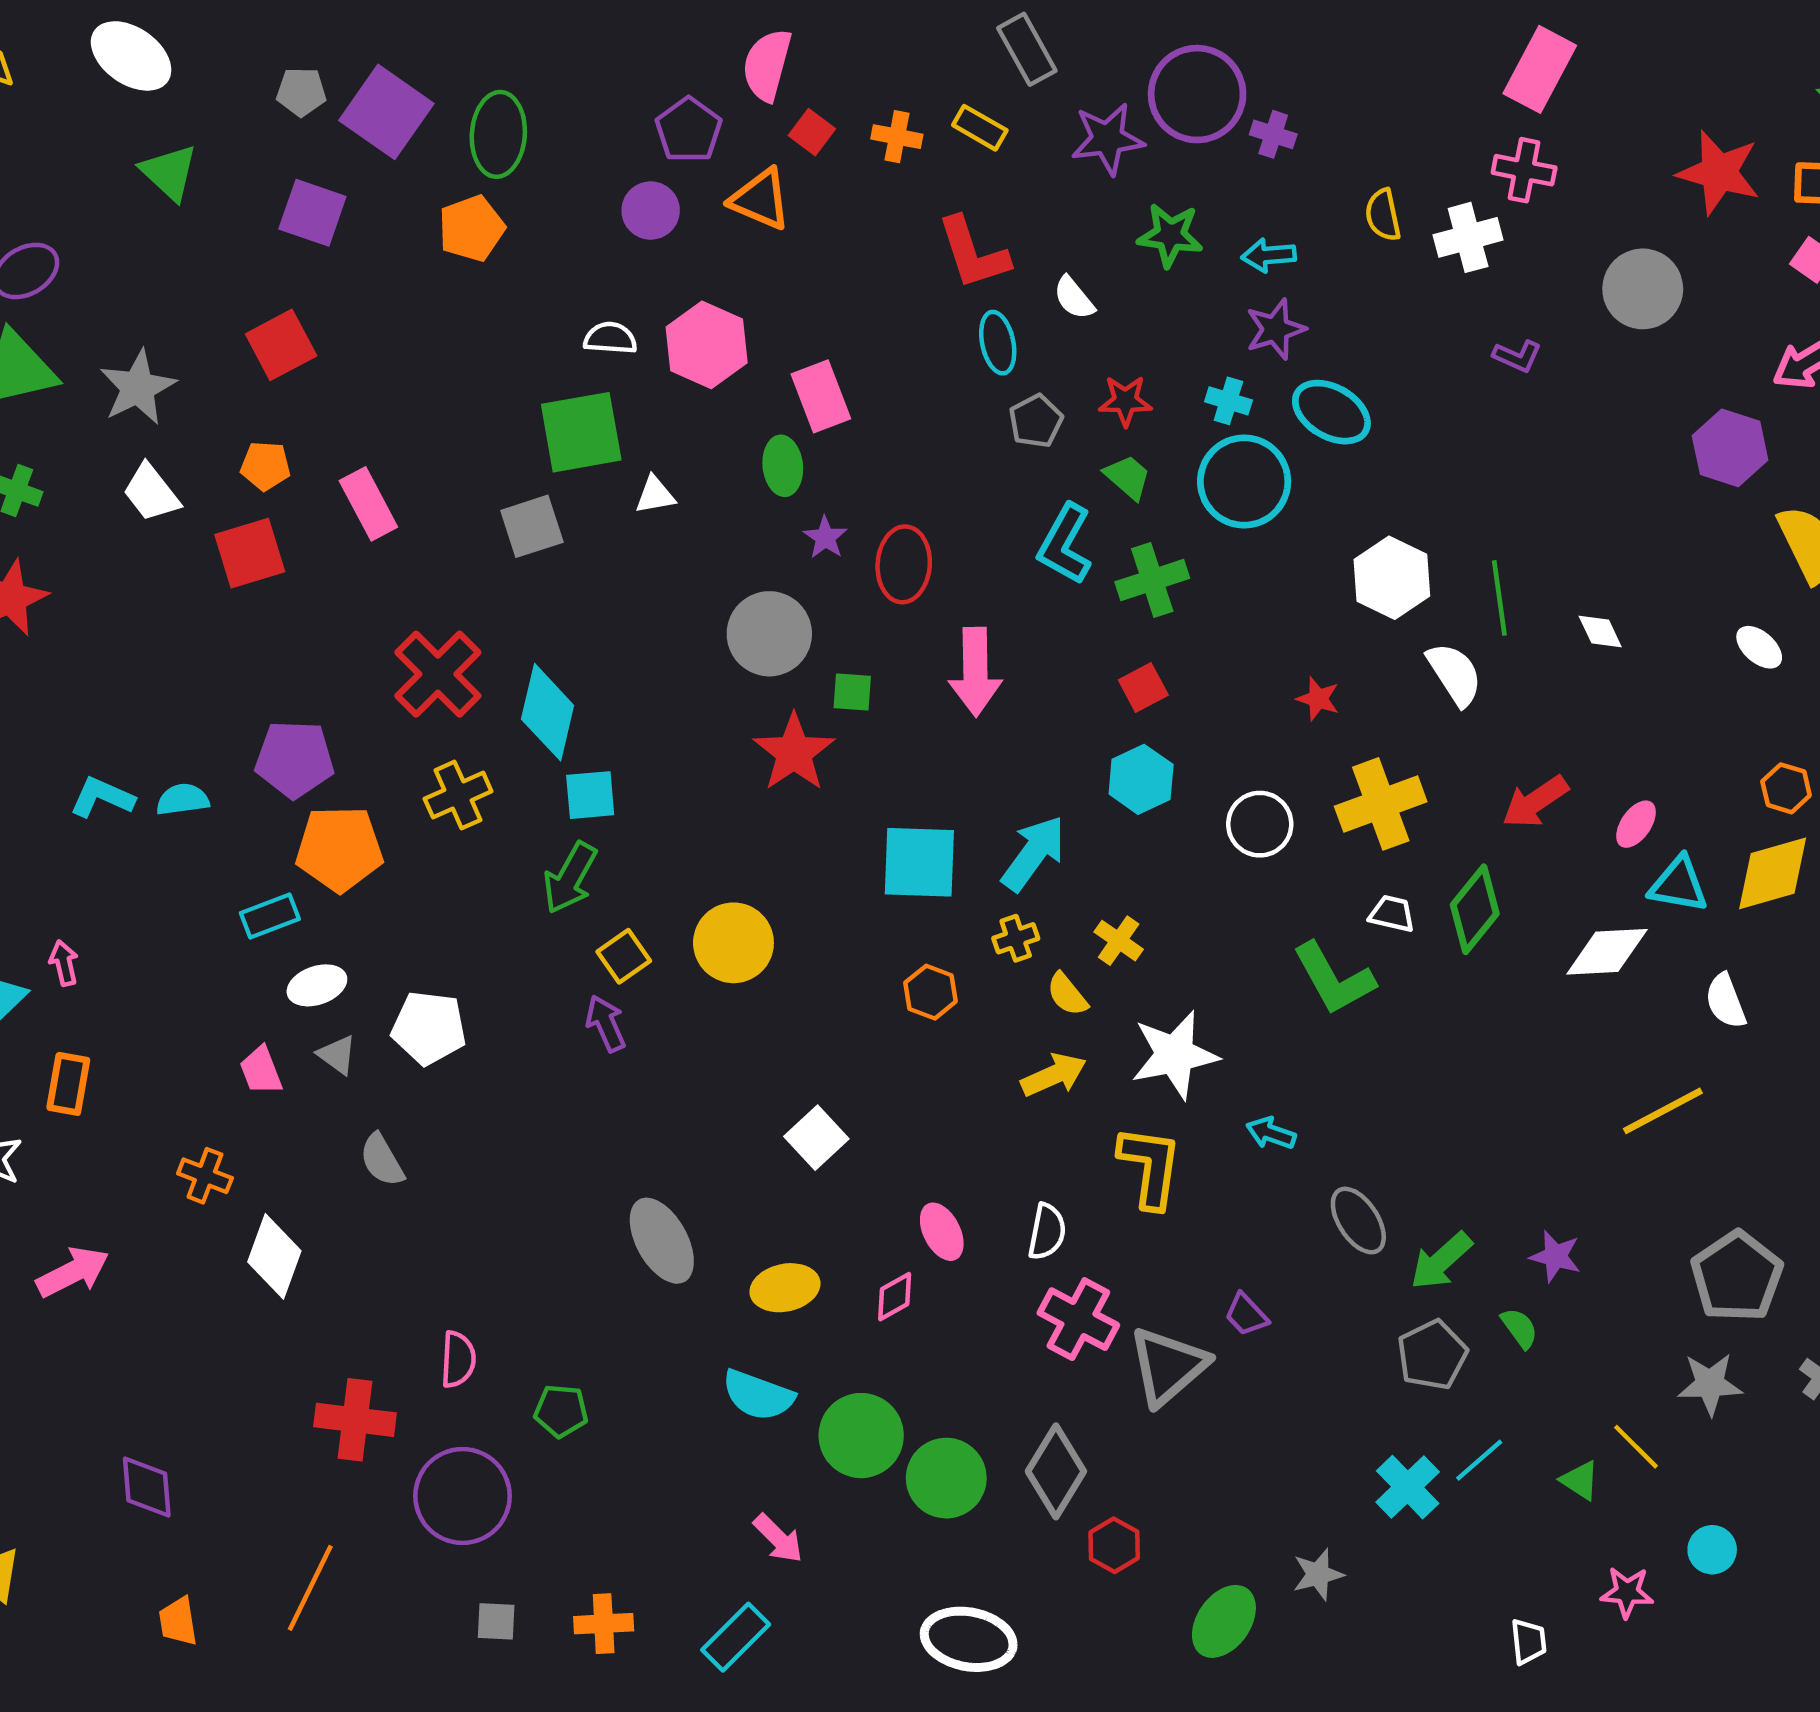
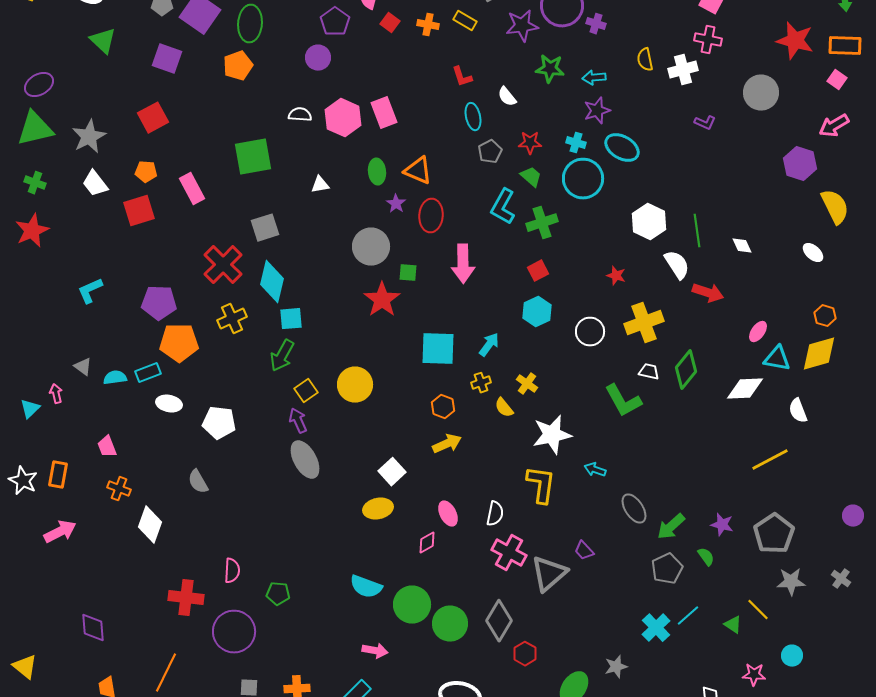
orange triangle: (760, 199) -> (418, 171), moved
red L-shape: (973, 253) -> (462, 77), size x0.6
pink rectangle: (821, 396) -> (384, 113), moved
green square: (581, 432) -> (253, 157), moved
gray square: (532, 526) -> (265, 228), moved
cyan L-shape: (102, 797) -> (90, 291), moved, turned -48
cyan semicircle: (183, 799) -> (115, 378), moved
red arrow: (1535, 802) -> (708, 293), moved, turned -128
cyan arrow: (1034, 853) -> (489, 345), size x0.7
white ellipse: (317, 985) -> (169, 404), turned 30
gray triangle: (337, 1055) -> (83, 367), moved
pink trapezoid: (261, 1070) -> (107, 447), moved
yellow arrow: (1054, 1075) -> (447, 444), moved
orange rectangle: (68, 1084) -> (58, 475), moved
gray ellipse: (662, 1241) -> (305, 460), moved
gray pentagon: (1737, 1277) -> (774, 534), moved
yellow ellipse: (785, 1288) -> (378, 509), moved
pink arrow: (778, 1539) -> (375, 651), turned -35

